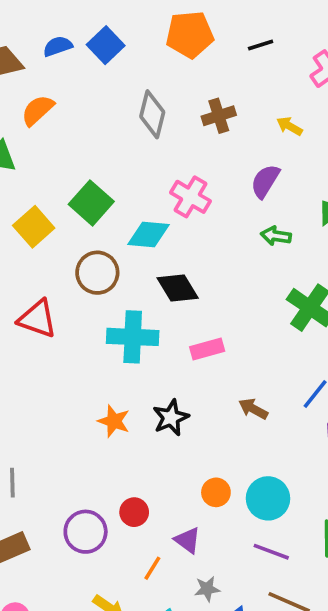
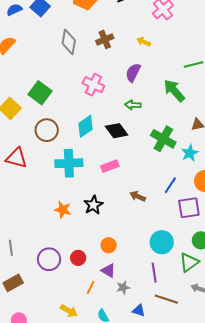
cyan diamond: (149, 234) -> (86, 126), moved, turned -35
green arrow: (276, 236) -> (133, 105), moved
black diamond: (178, 288) -> (117, 131), moved
orange circle: (216, 492) -> (109, 245), moved
cyan circle: (268, 498) -> (162, 242), moved
purple circle: (86, 532) -> (49, 259), moved
purple line: (271, 552) -> (154, 273), turned 66
gray star: (207, 589) -> (123, 287), moved

